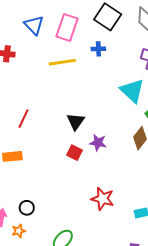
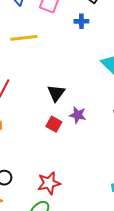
yellow line: (62, 62) -> (24, 38), moved
red star: (103, 199) -> (49, 183), moved, turned -30

